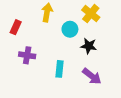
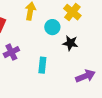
purple cross: (27, 55) -> (11, 52), turned -35
purple arrow: (92, 76) -> (85, 76), moved, turned -60

